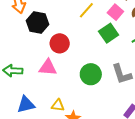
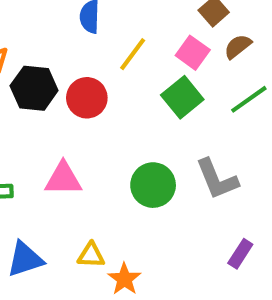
red circle: (60, 43) -> (87, 98), moved

